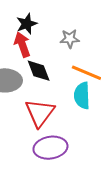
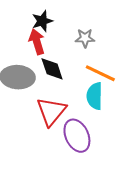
purple ellipse: (50, 148) -> (77, 136), moved, turned 72

